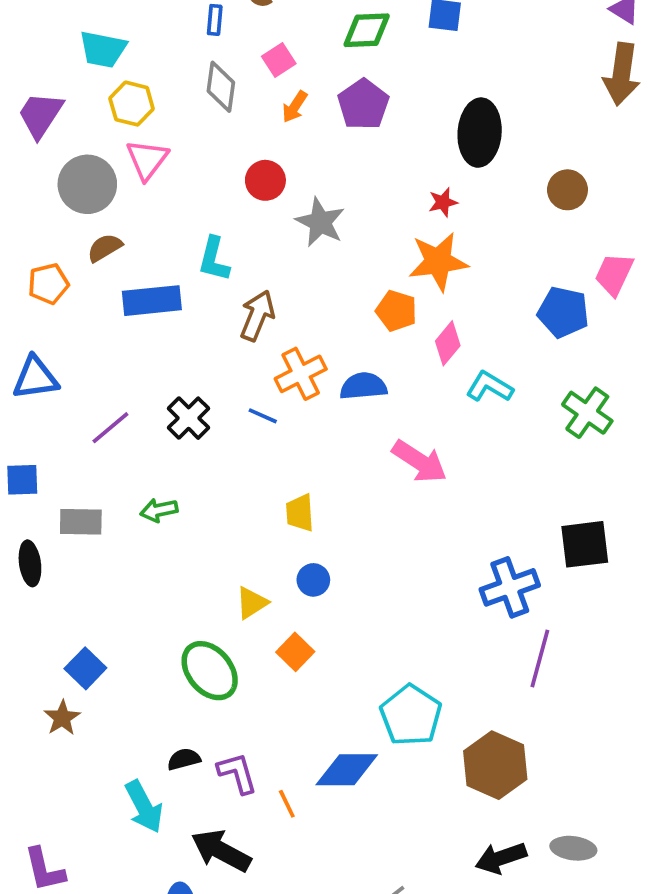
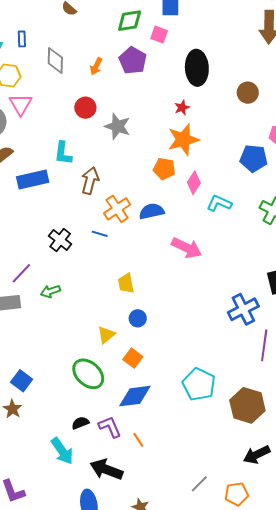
blue rectangle: (215, 20) -> (22, 39), moved
pink square: (279, 60) -> (159, 35), moved, turned -30
purple line: (110, 428) -> (21, 273), moved
blue diamond: (347, 770) -> (135, 396), moved

